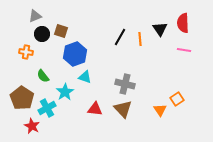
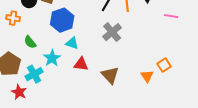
gray cross: (125, 84) -> (112, 32), moved, turned 36
red triangle: (95, 109) -> (81, 64), moved

